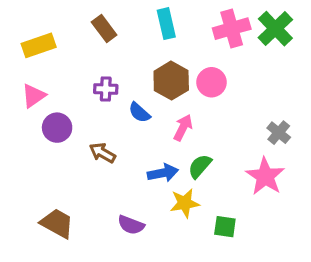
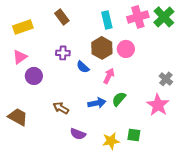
cyan rectangle: (166, 24) -> (107, 20), moved
brown arrow: (102, 153) -> (61, 108), moved
yellow star: (185, 203) -> (111, 141), moved
brown trapezoid: (57, 223) -> (18, 117), moved

